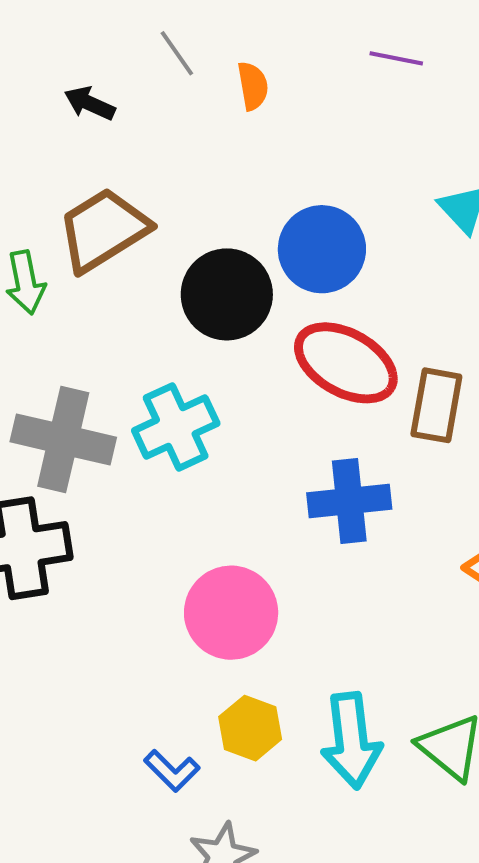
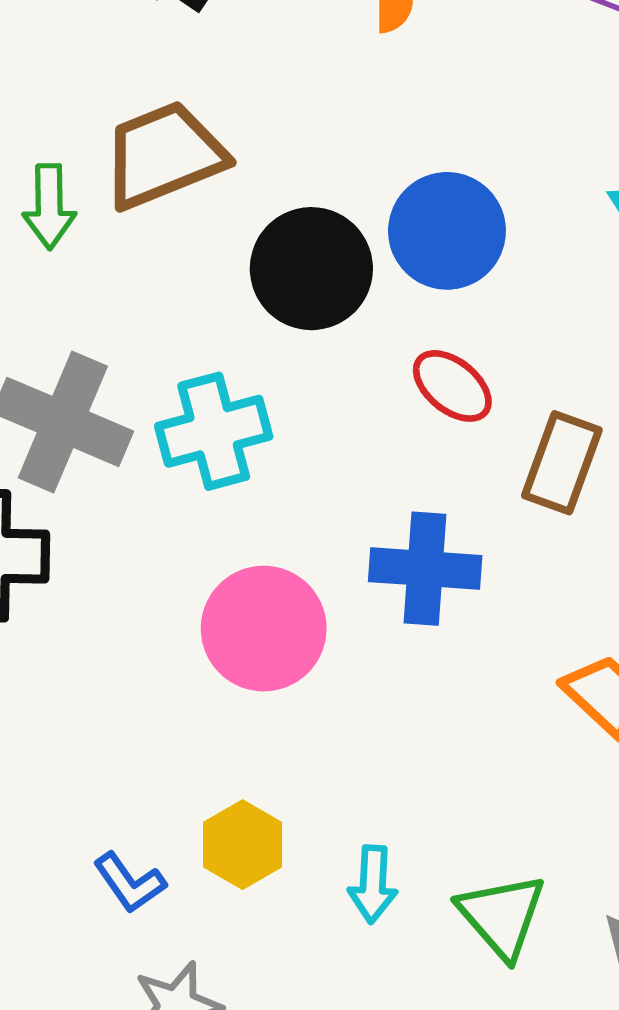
red ellipse: (346, 363) -> (452, 386), size x0.6
pink circle: (231, 613) -> (264, 629), moved
cyan arrow: (351, 741) -> (373, 884), size x0.6

